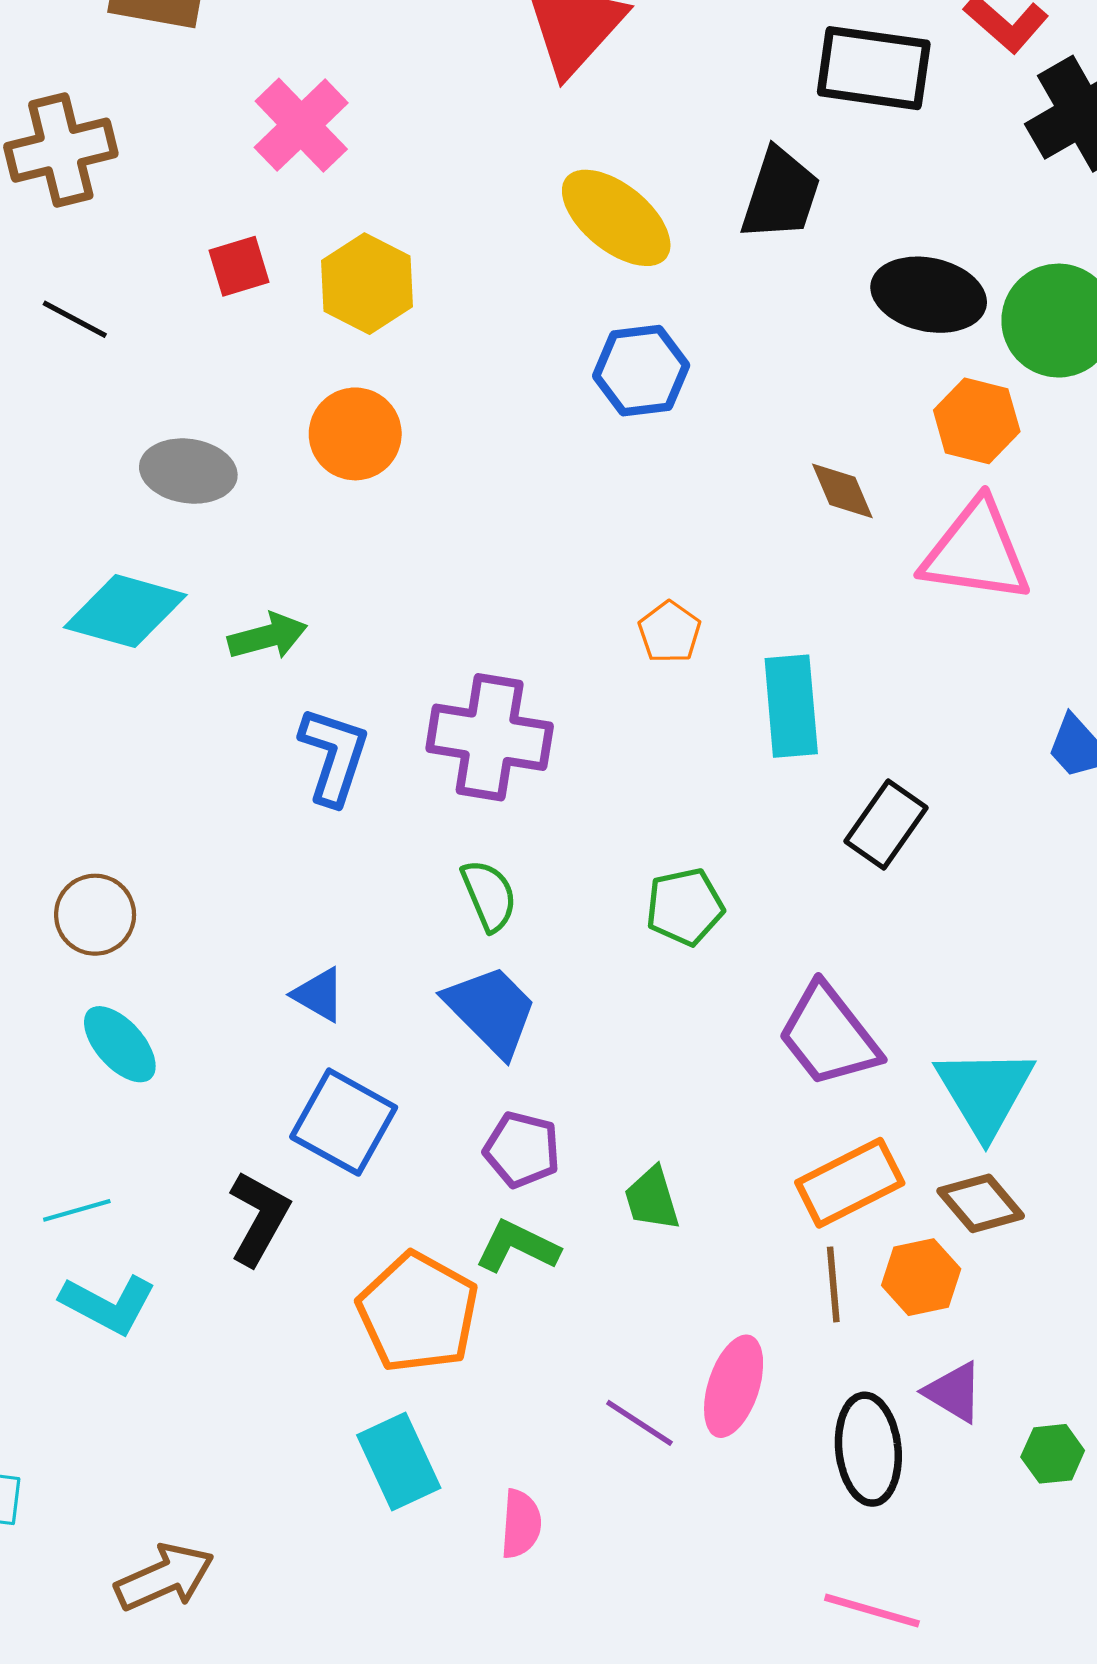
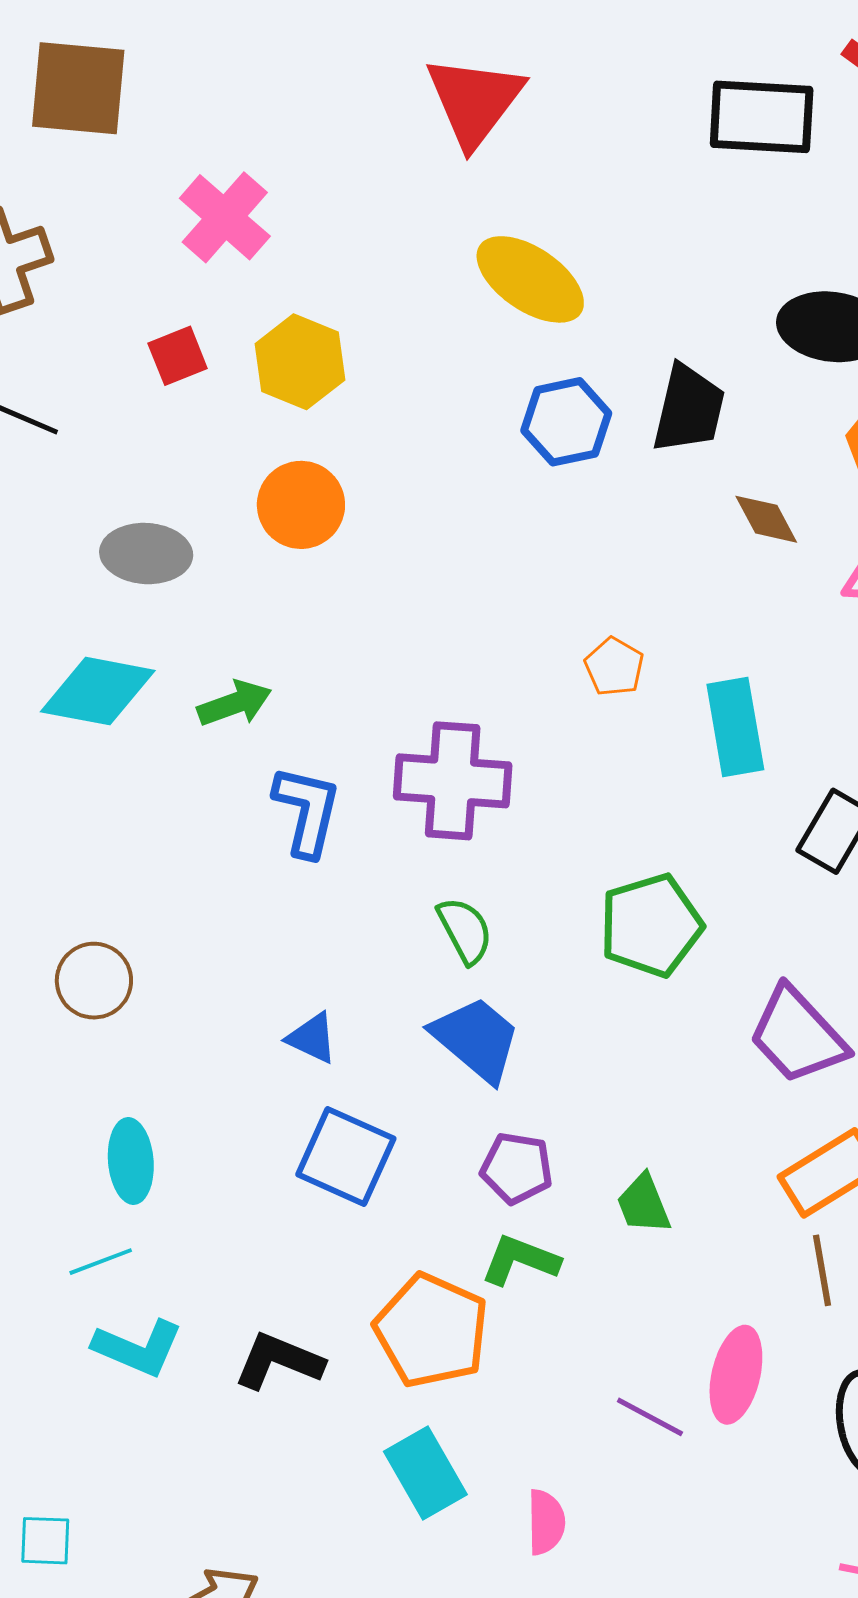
black trapezoid: (780, 194) -> (689, 409), moved
green pentagon: (685, 907) -> (651, 925), size x1.4
cyan ellipse: (120, 1044) -> (131, 1161), moved, turned 42
black L-shape: (259, 1218) -> (279, 1361), moved, turned -92

